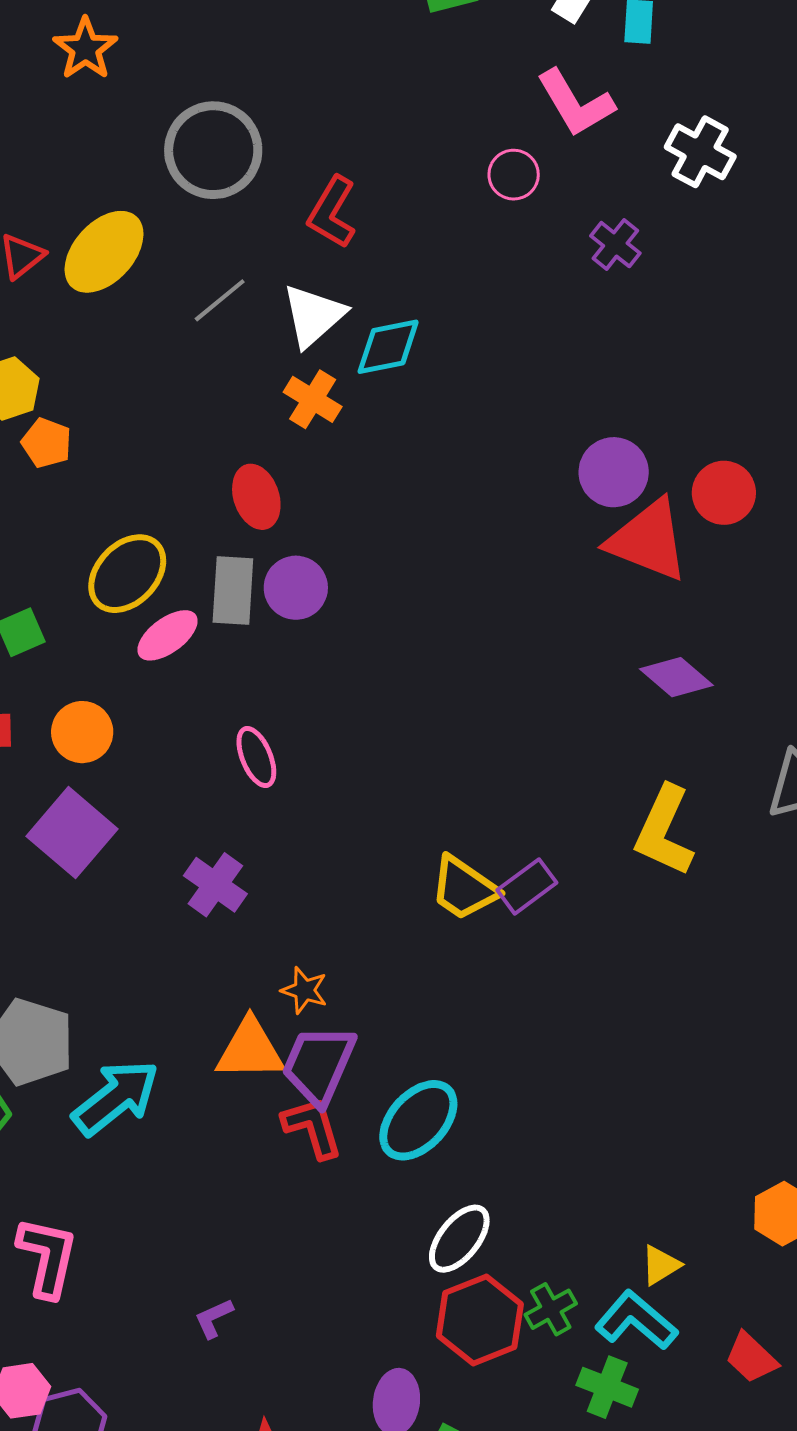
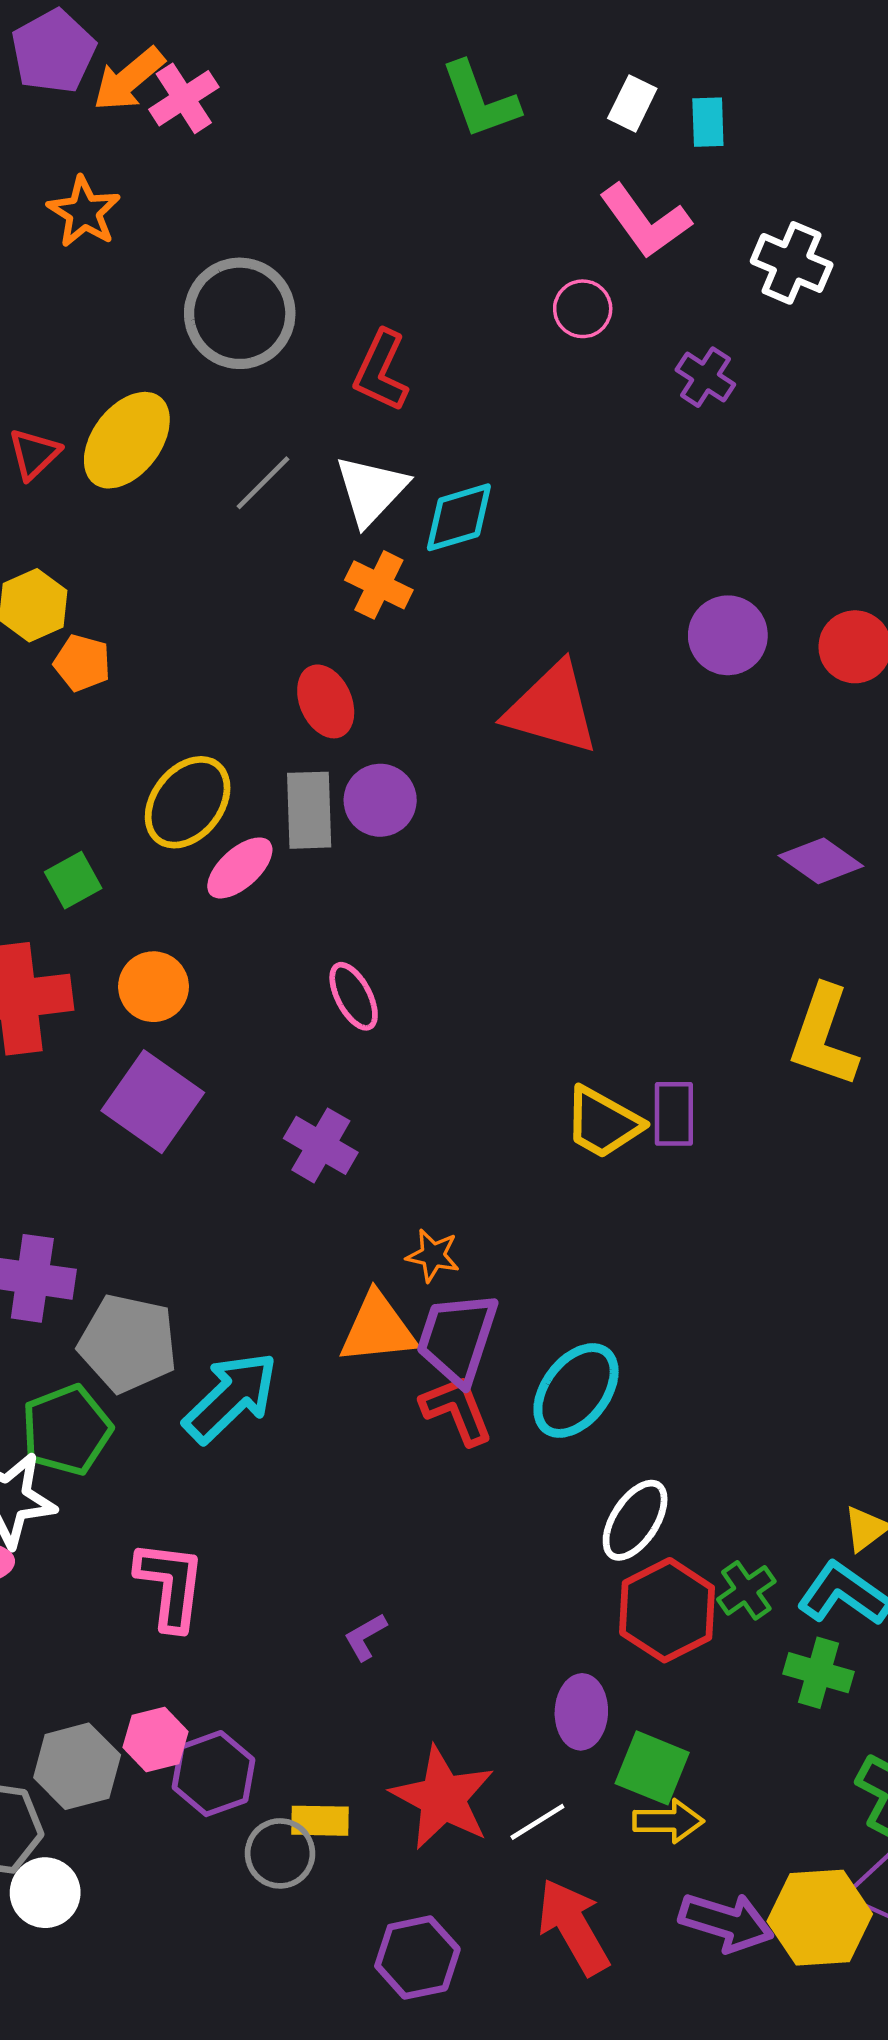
red triangle: (648, 540) -> (552, 709), moved
purple rectangle: (527, 886) -> (674, 1114), turned -48

